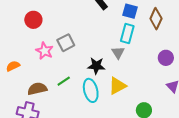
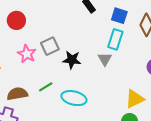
black star: (96, 66) -> (72, 60), moved
yellow triangle: (117, 86) -> (135, 99), moved
cyan ellipse: (91, 90) -> (74, 98), turned -65

